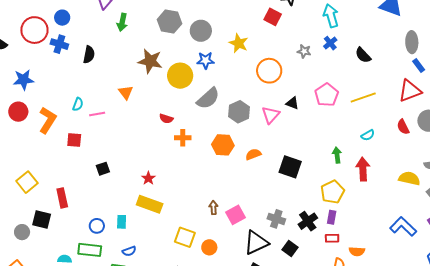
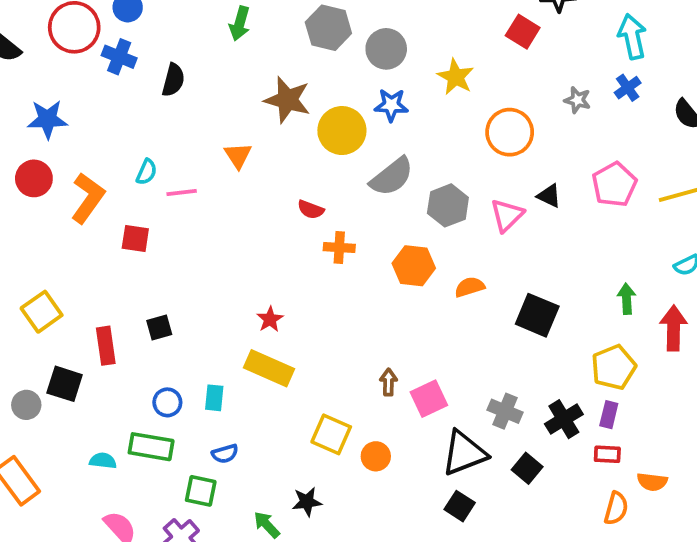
black square: (103, 169) -> (159, 328), moved

